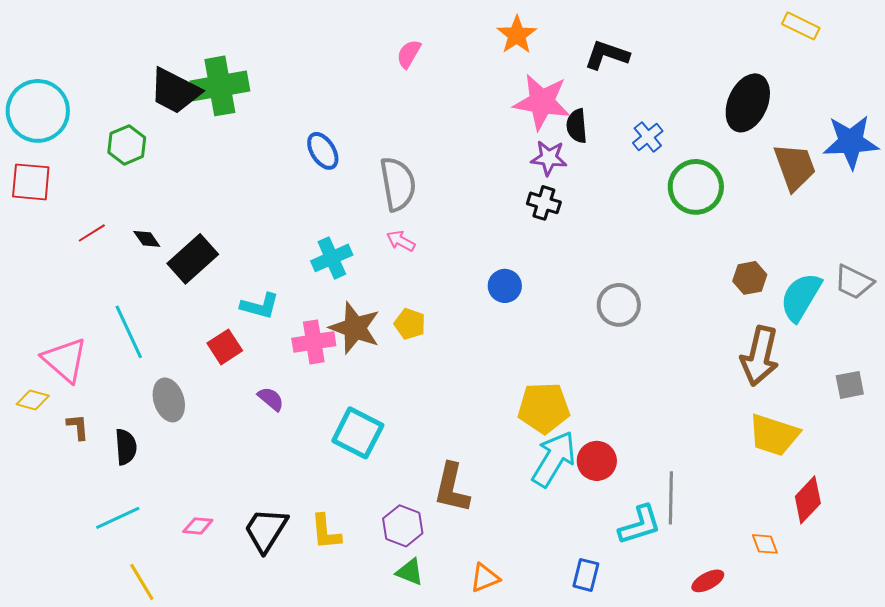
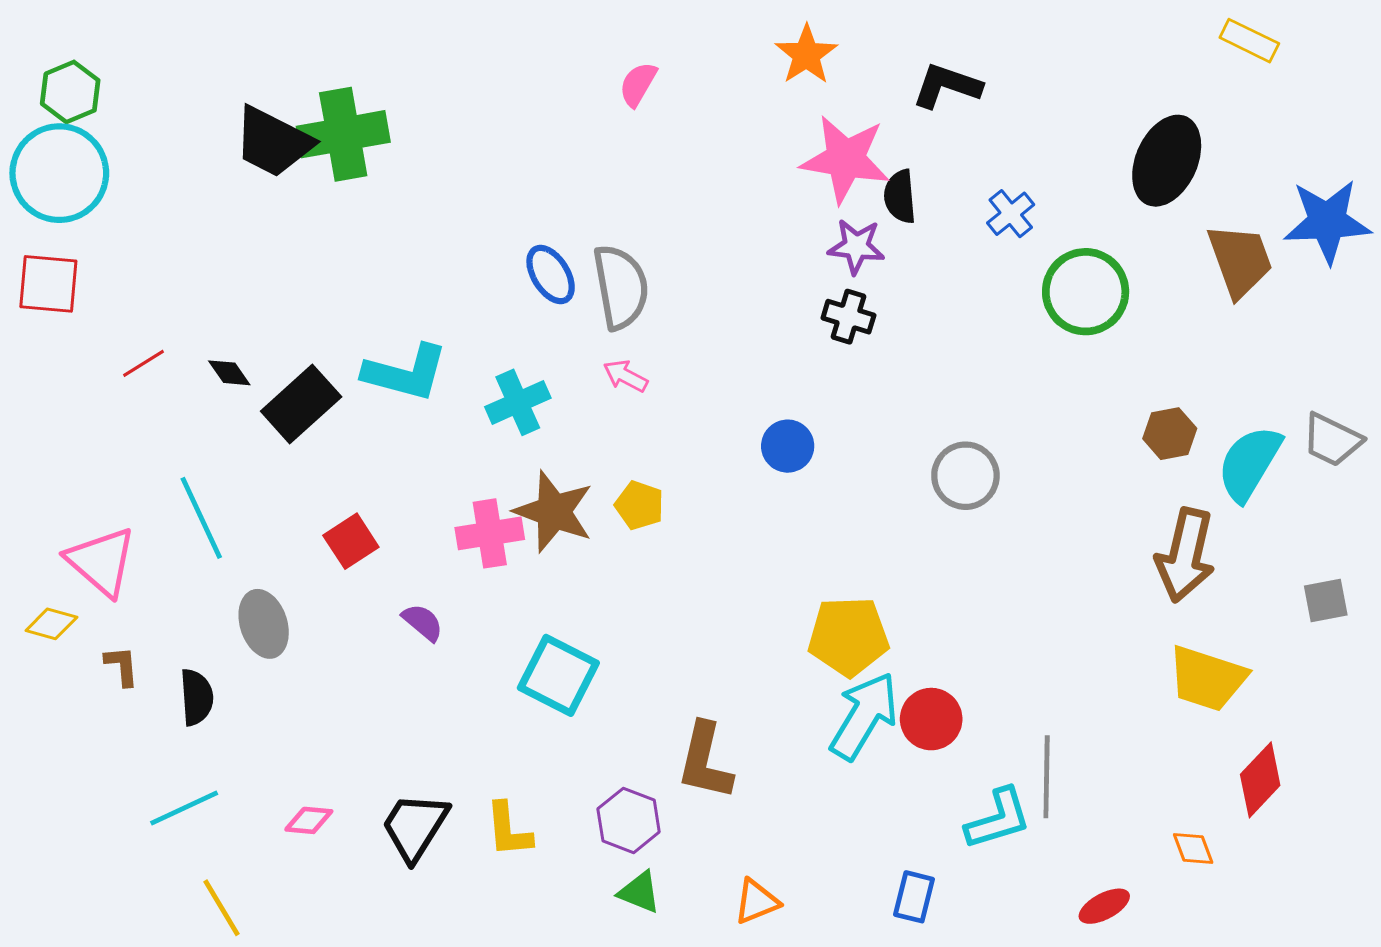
green hexagon: (127, 145) -> (70, 92), moved
blue ellipse: (323, 151) -> (551, 275), moved
cyan L-shape: (260, 306) -> (406, 373), moved, size x1.4

